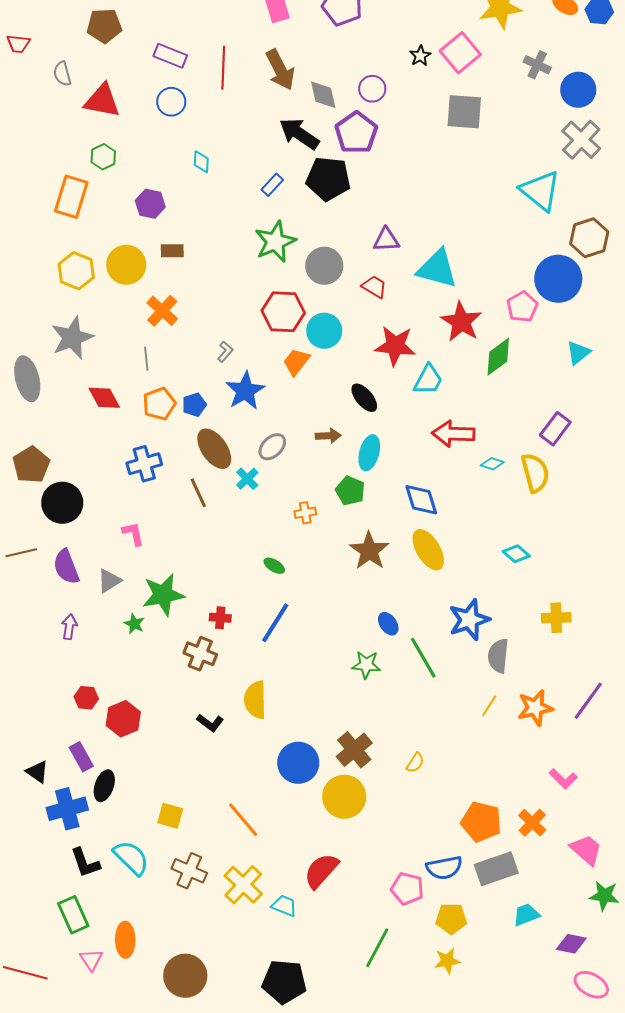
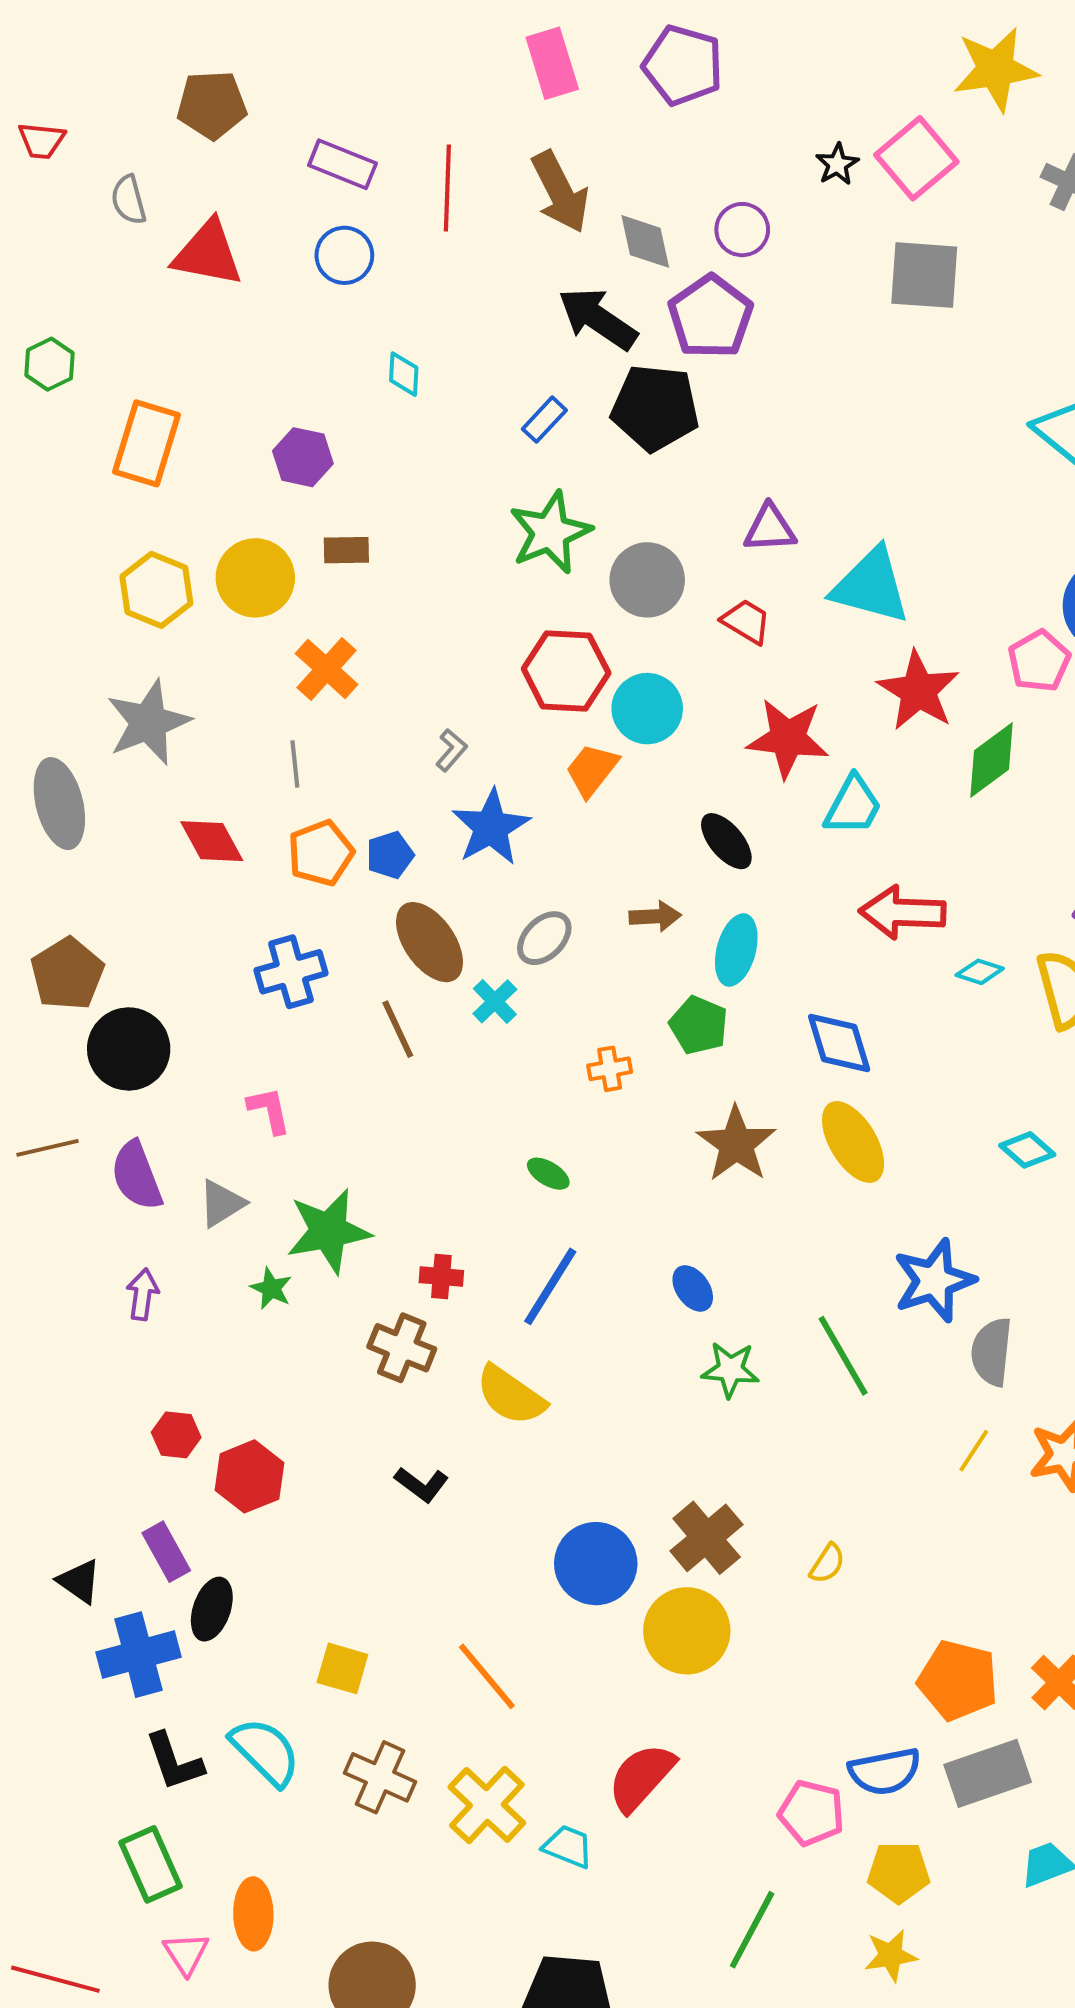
green hexagon: (103, 157) -> (49, 364), moved
blue ellipse: (388, 624) -> (693, 1288), moved
yellow semicircle: (255, 700) -> (511, 1395), moved, turned -54

